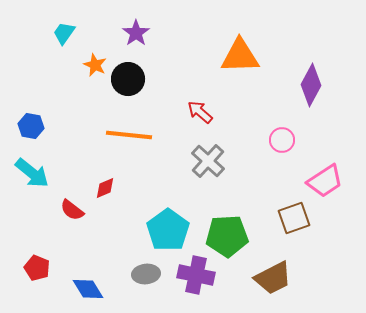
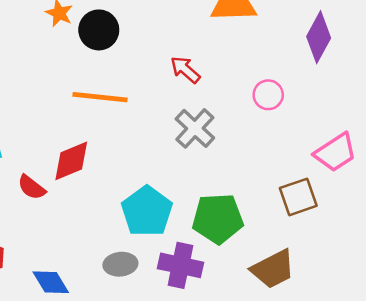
pink circle: (282, 140) -> (268, 95), moved
red diamond: (105, 188) -> (71, 161), size x1.6

